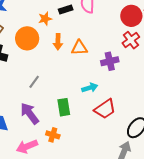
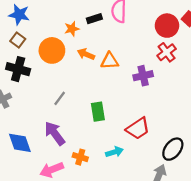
orange arrow: (58, 42) -> (86, 54), turned 112
cyan arrow: (90, 88) -> (114, 152), moved
green rectangle: (64, 107) -> (98, 112), moved

